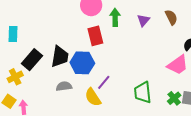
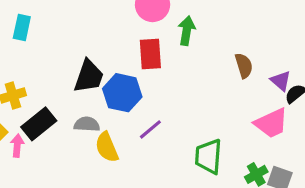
brown semicircle: (171, 17) -> (244, 66), moved
purple triangle: (143, 20) -> (281, 81), moved, turned -40
black rectangle: (32, 60) -> (39, 124), moved
yellow semicircle: (93, 97) -> (107, 147), moved

